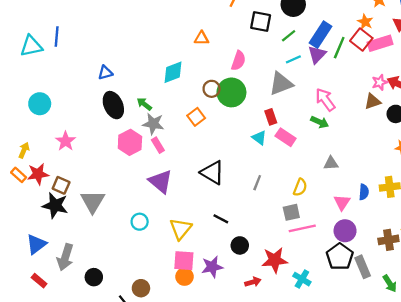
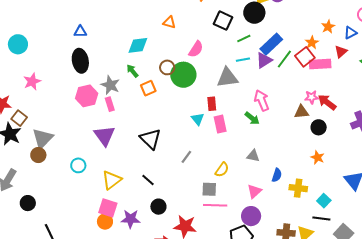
green arrow: (144, 104) -> (132, 71), moved
pink rectangle: (286, 137) -> (220, 124), turned 30
blue semicircle: (364, 192) -> (277, 175), moved
brown circle: (141, 288) -> (38, 155), moved

